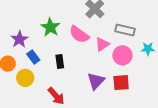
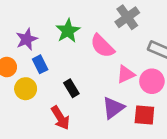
pink triangle: (102, 44) -> (126, 74), moved
black rectangle: (60, 61) -> (71, 88), moved, turned -32

